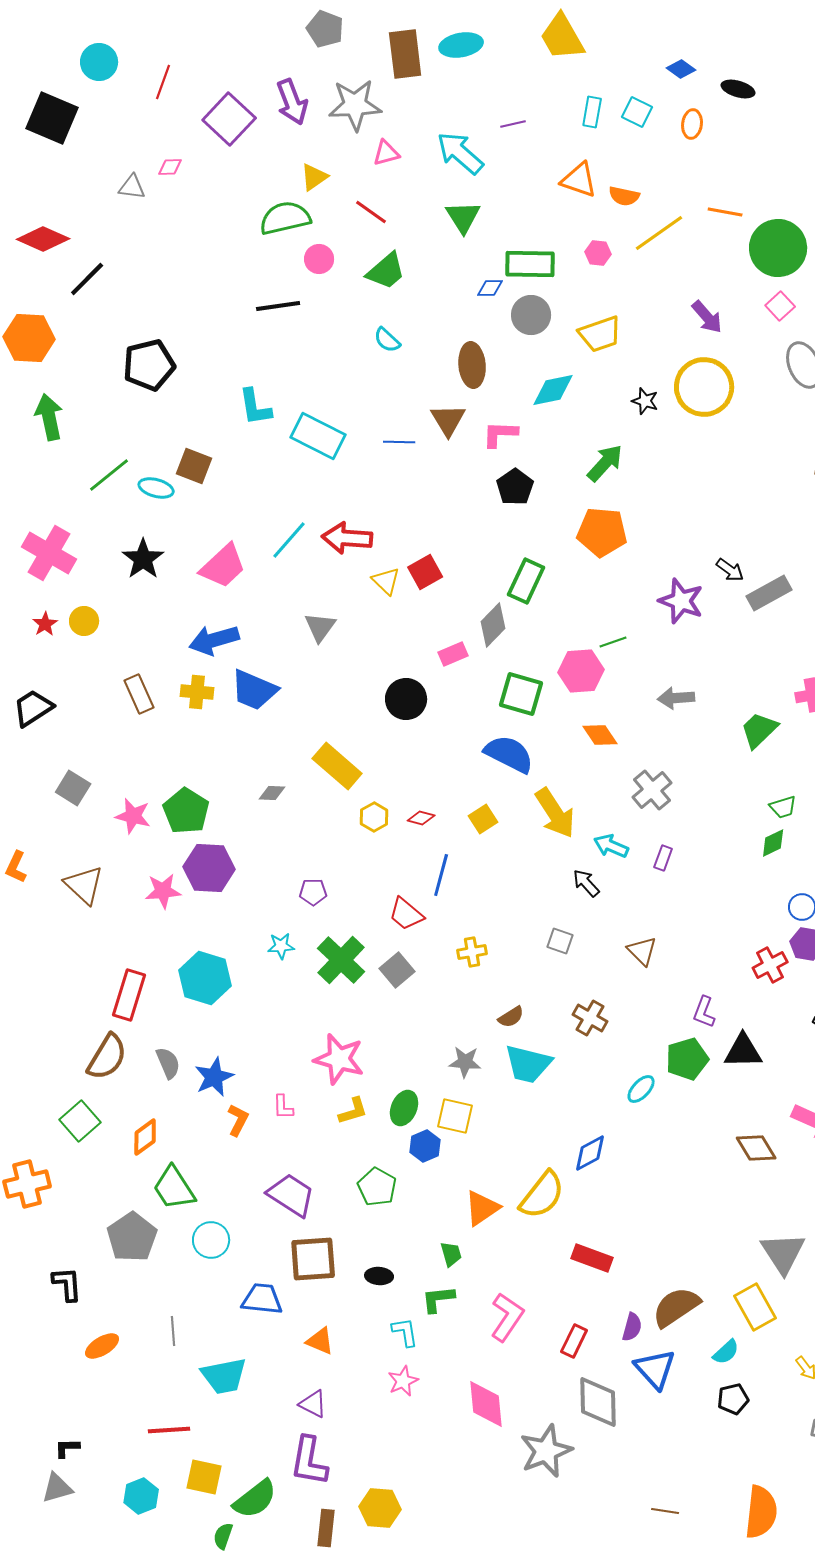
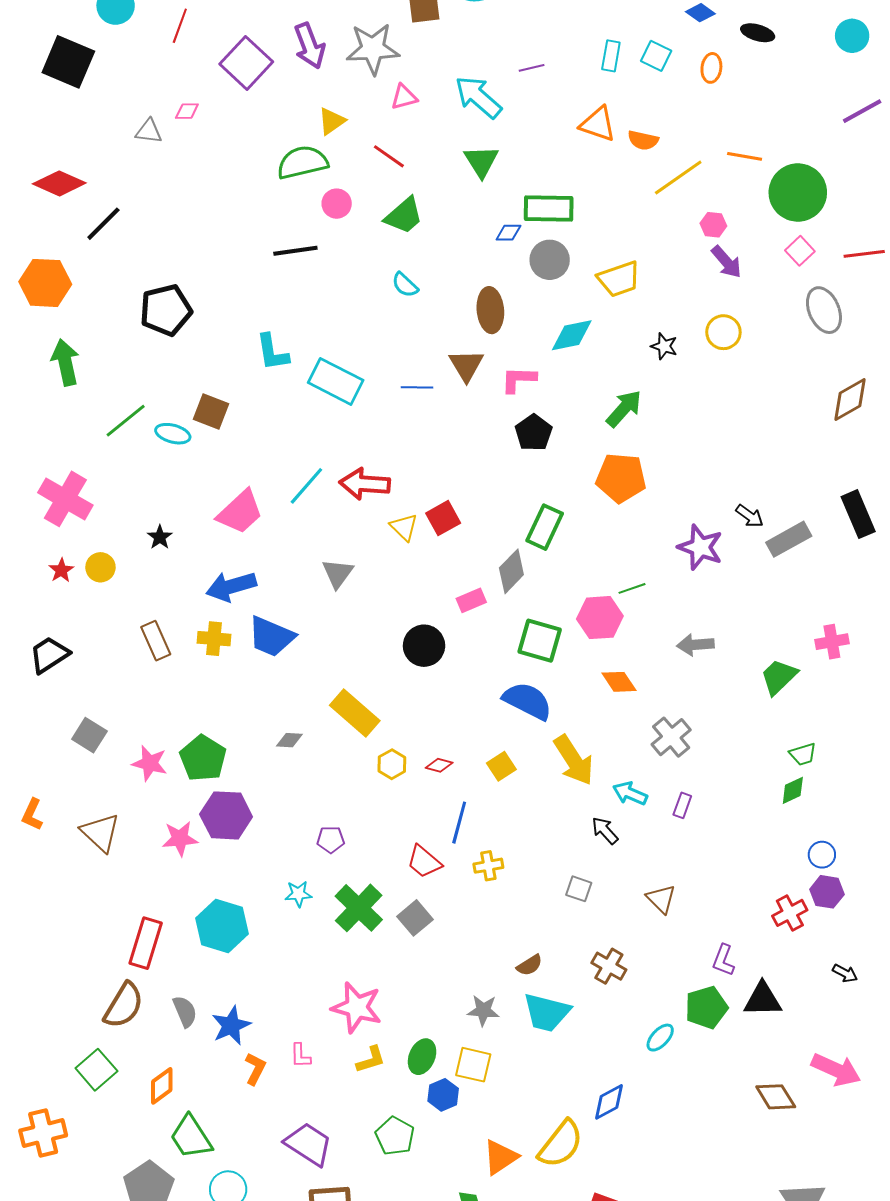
pink hexagon: (598, 253) -> (713, 225), moved
yellow circle: (704, 387) -> (723, 332), size x0.6
black star: (143, 559) -> (160, 537), moved, size x0.6
yellow cross: (472, 952) -> (488, 866), moved

